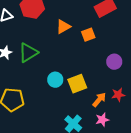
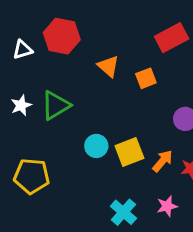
orange triangle: (63, 27) -> (108, 66), turned -49
orange arrow: (99, 100) -> (163, 161), moved

